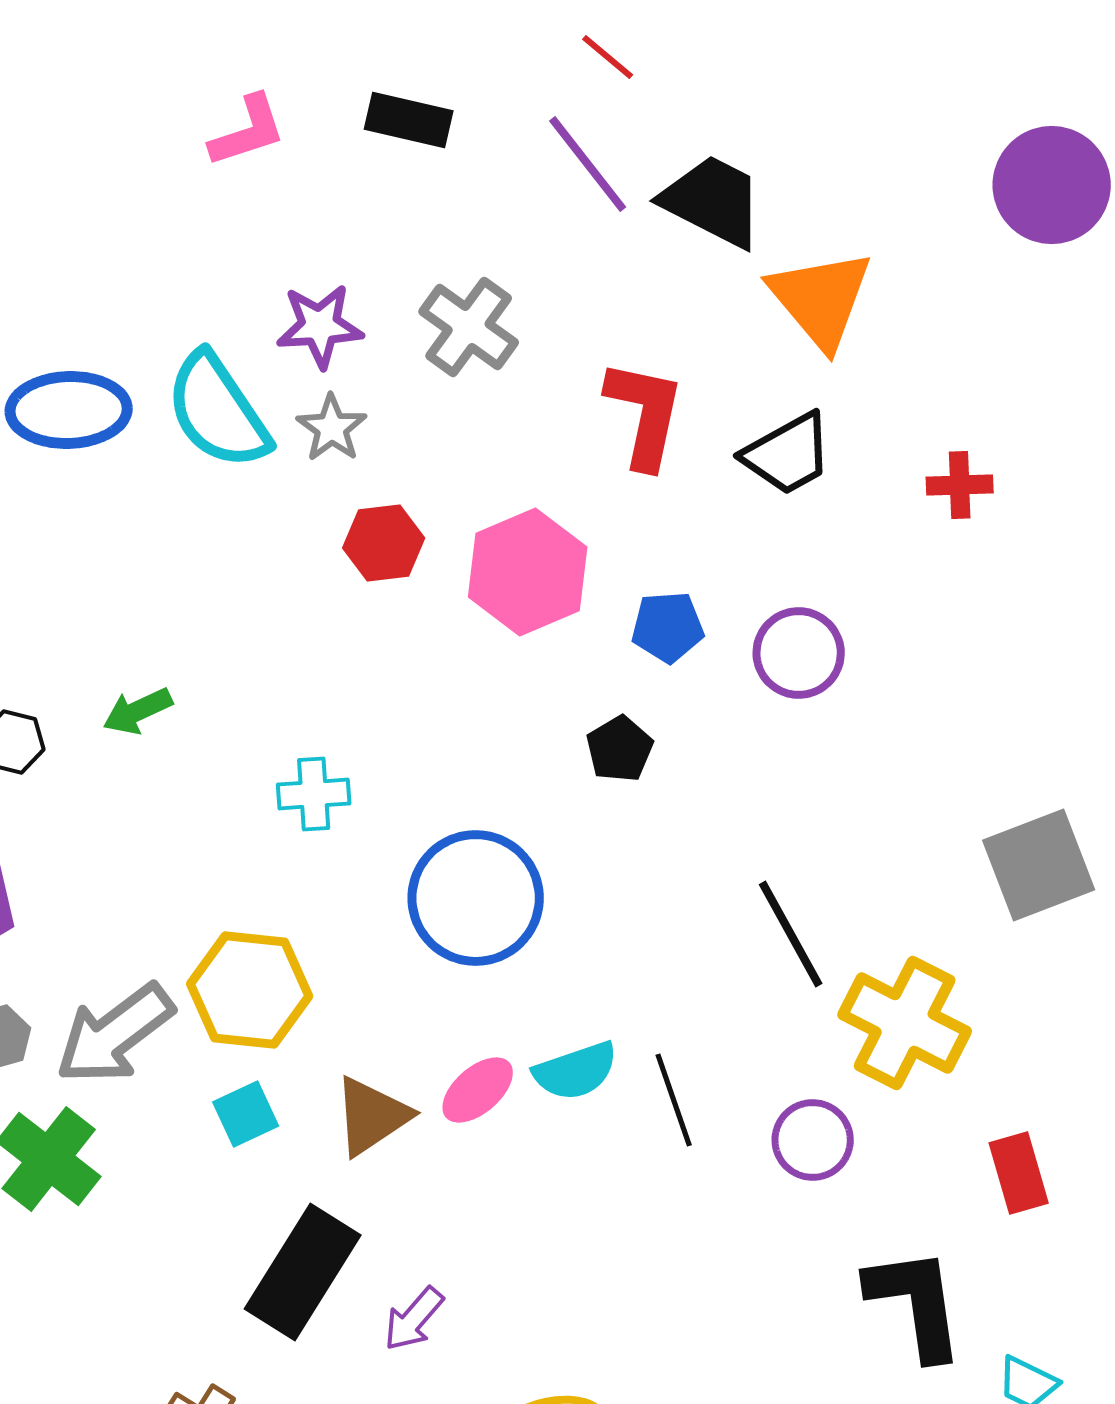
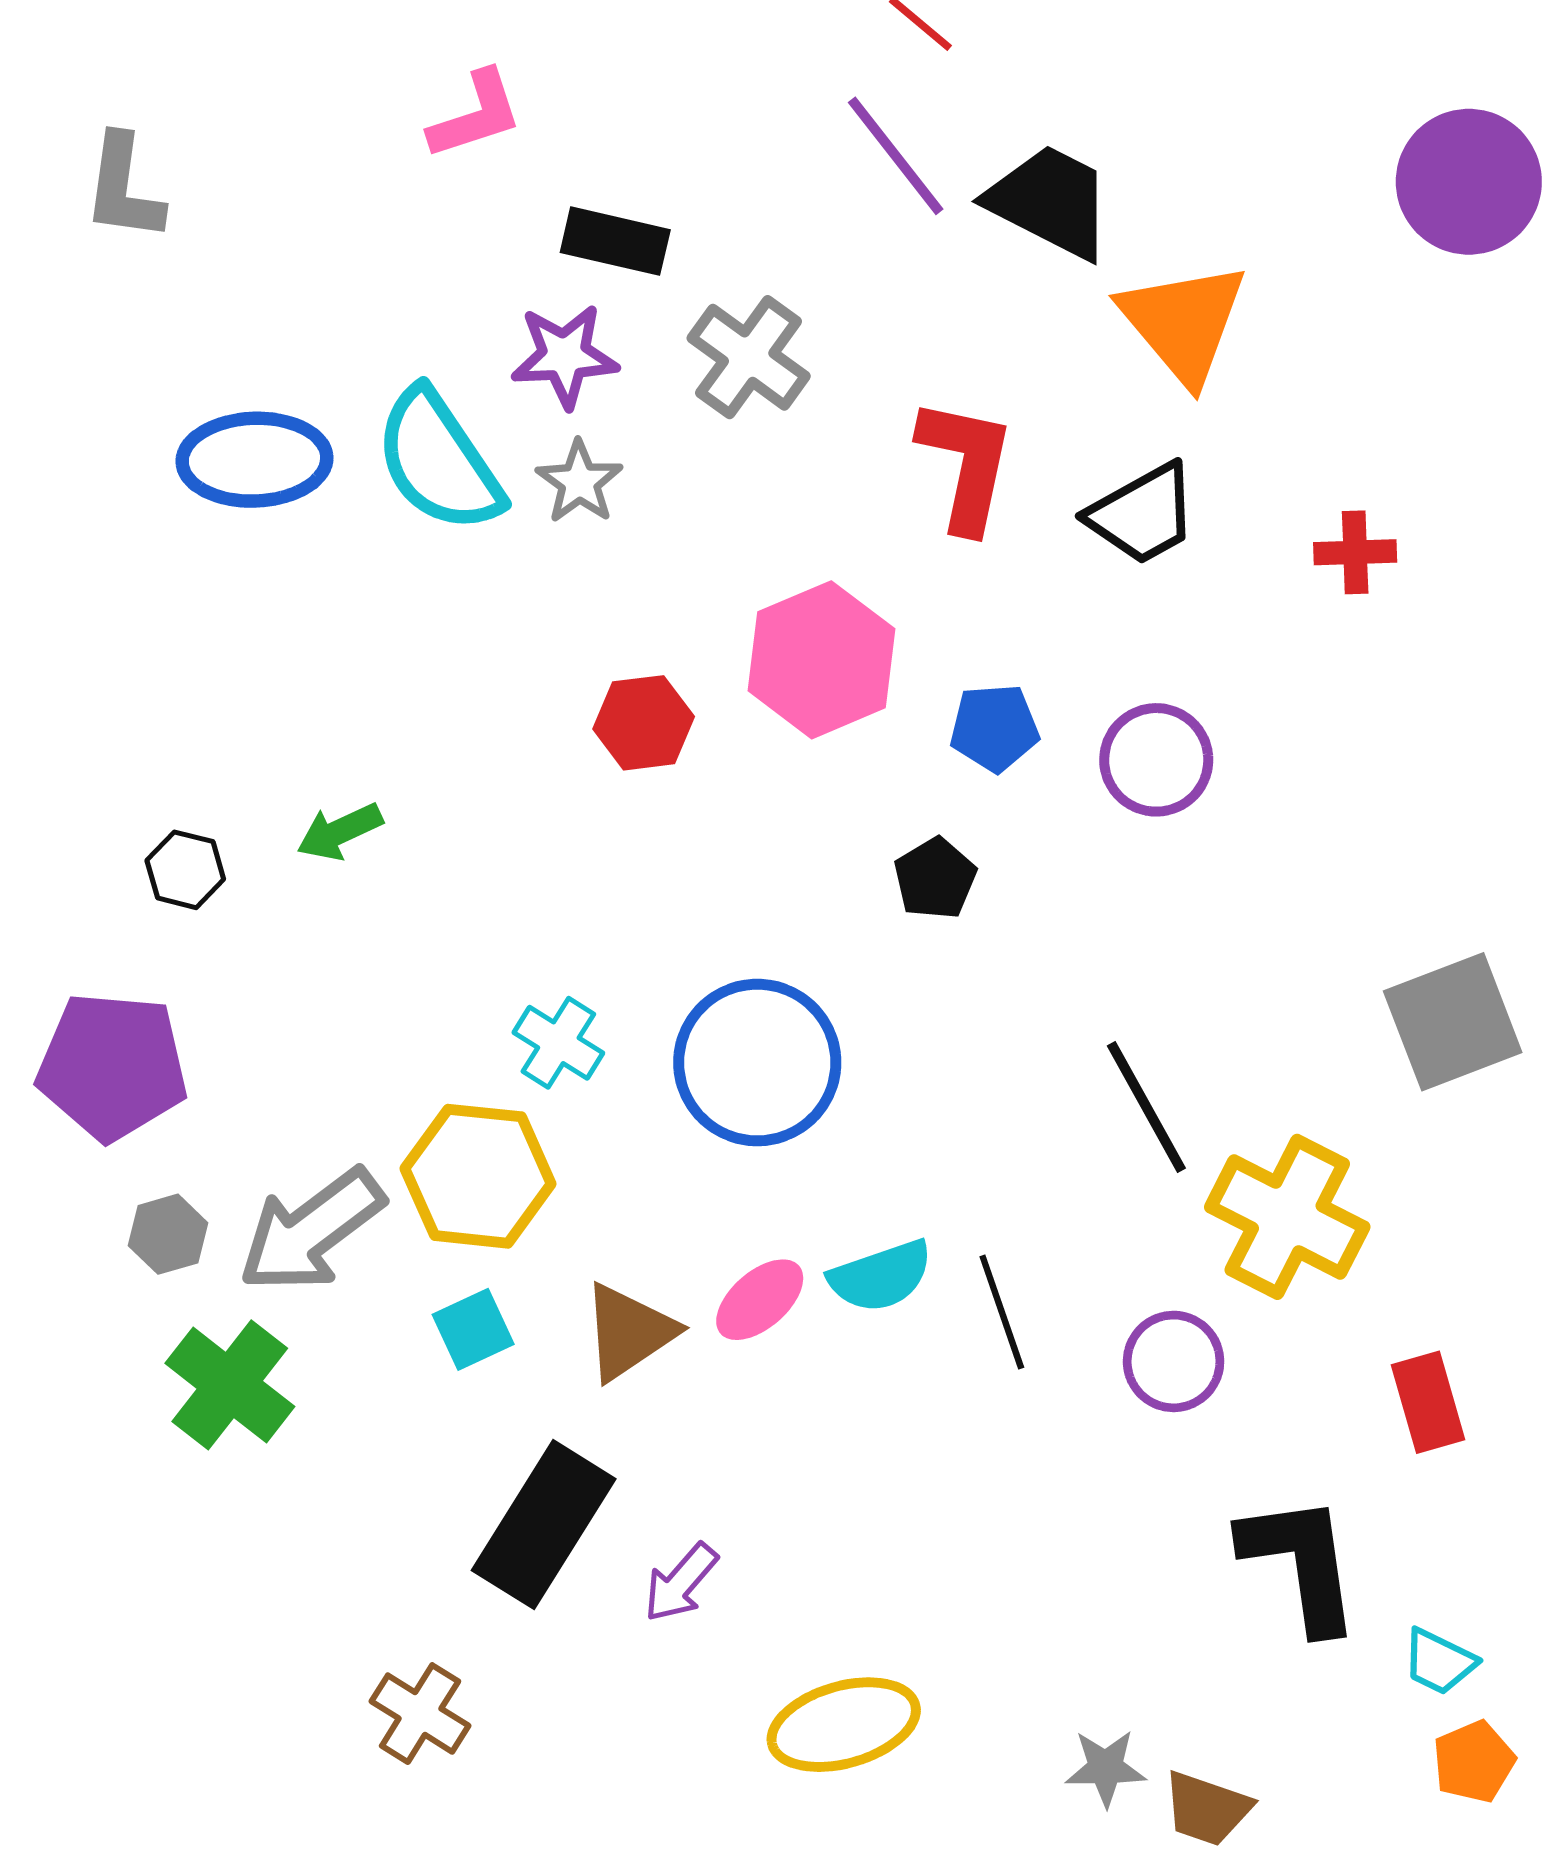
black rectangle: (409, 120) -> (615, 241), moved
red hexagon: (384, 543) -> (644, 723), moved
cyan cross: (314, 794) -> (558, 1043), moved, turned 36

